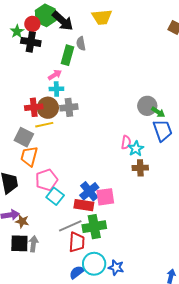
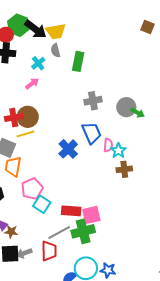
yellow trapezoid: (102, 17) -> (56, 31), moved
green rectangle: (68, 55) -> (78, 61), moved
cyan cross: (56, 89) -> (38, 63), moved, turned -32
gray cross: (69, 107) -> (93, 101), moved
blue trapezoid: (163, 130) -> (91, 133), moved
blue cross: (89, 191) -> (68, 149), moved
pink square: (105, 197) -> (91, 215), moved
red trapezoid: (77, 242) -> (49, 251), moved
gray arrow: (33, 244) -> (24, 253), turned -112

